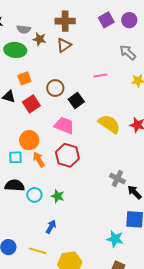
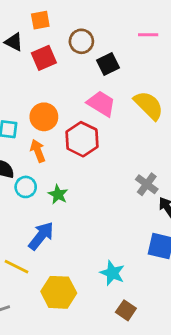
pink trapezoid: (64, 125) -> (101, 104), moved
orange circle: (29, 140) -> (44, 117), moved
orange arrow: (39, 159) -> (38, 151), moved
blue arrow: (51, 227) -> (41, 236), size x1.5
cyan star: (115, 239) -> (112, 273), moved

